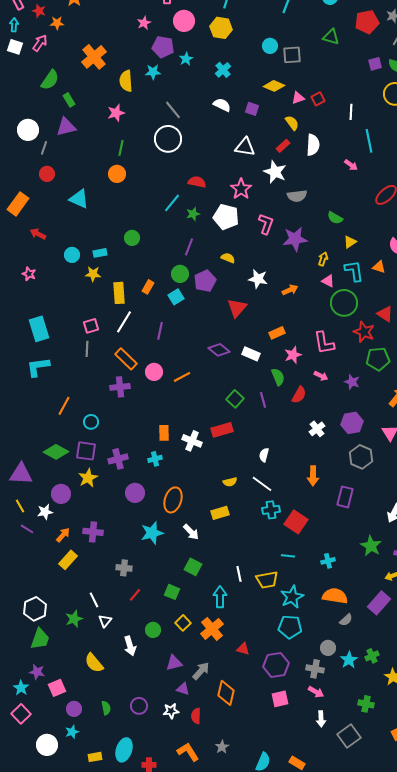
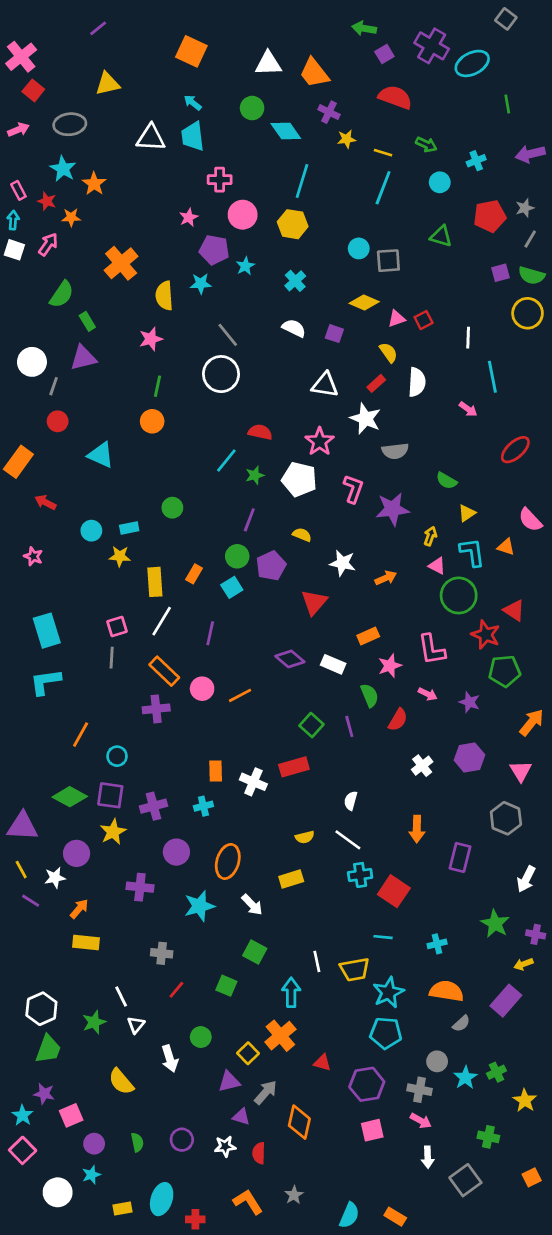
gray hexagon: (361, 457) -> (506, 818), moved
purple cross: (93, 532) -> (140, 887), moved
yellow rectangle: (68, 560) -> (86, 943), turned 54
yellow square: (183, 623) -> (248, 1053), moved

